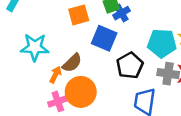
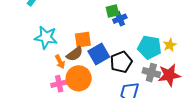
orange square: (79, 15) -> (83, 40), moved
blue square: (104, 38) -> (99, 54), moved, turned 30
orange arrow: (55, 75) -> (60, 62), turned 120

